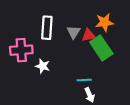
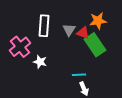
red triangle: (88, 35) -> (83, 33), turned 32
pink cross: (21, 50) -> (20, 47), turned -35

